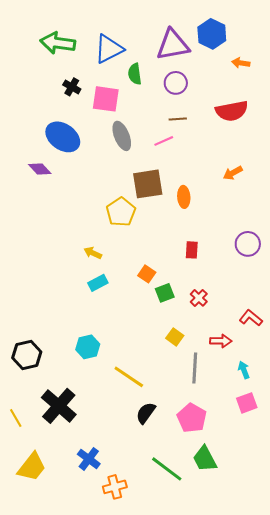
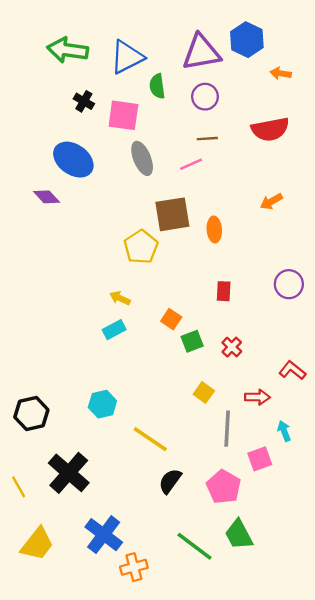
yellow arrow: (93, 253) -> (120, 298), moved
pink square: (247, 403) -> (260, 459), moved
blue cross: (89, 459) -> (104, 535), size x1.4

